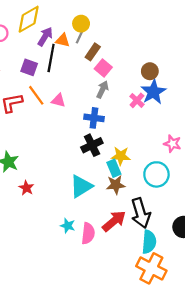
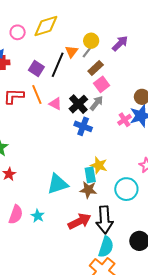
purple arrow: (45, 37) -> (120, 43), moved
orange triangle: (63, 40) -> (71, 52), turned 40
black cross: (92, 145) -> (78, 104), moved, turned -30
pink semicircle: (88, 233) -> (16, 215), moved

